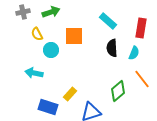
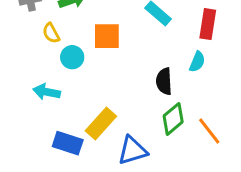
black semicircle: (112, 48) -> (164, 81), moved
orange line: (142, 79) -> (209, 131), moved
yellow rectangle: (70, 94) -> (101, 123), size x1.5

